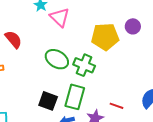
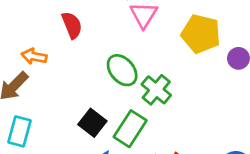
yellow pentagon: (105, 37) -> (201, 34), moved

